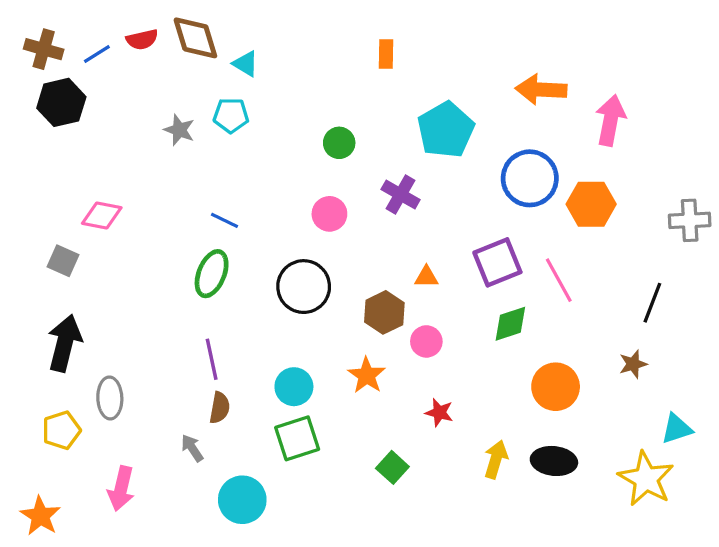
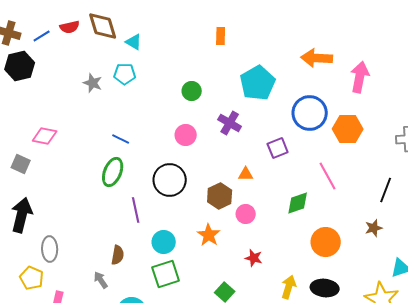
purple square: (497, 262) -> (278, 148), moved, size x0.7
purple line: (212, 359) -> (136, 210), moved
yellow pentagon: (61, 430) -> (32, 278), moved, turned -30

